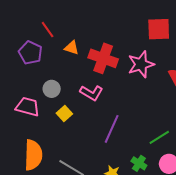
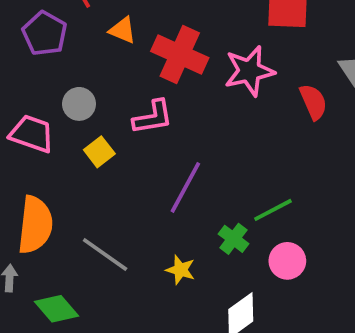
pink L-shape: (91, 93) -> (153, 117), turned -45
green cross: (139, 163) -> (234, 239), moved

